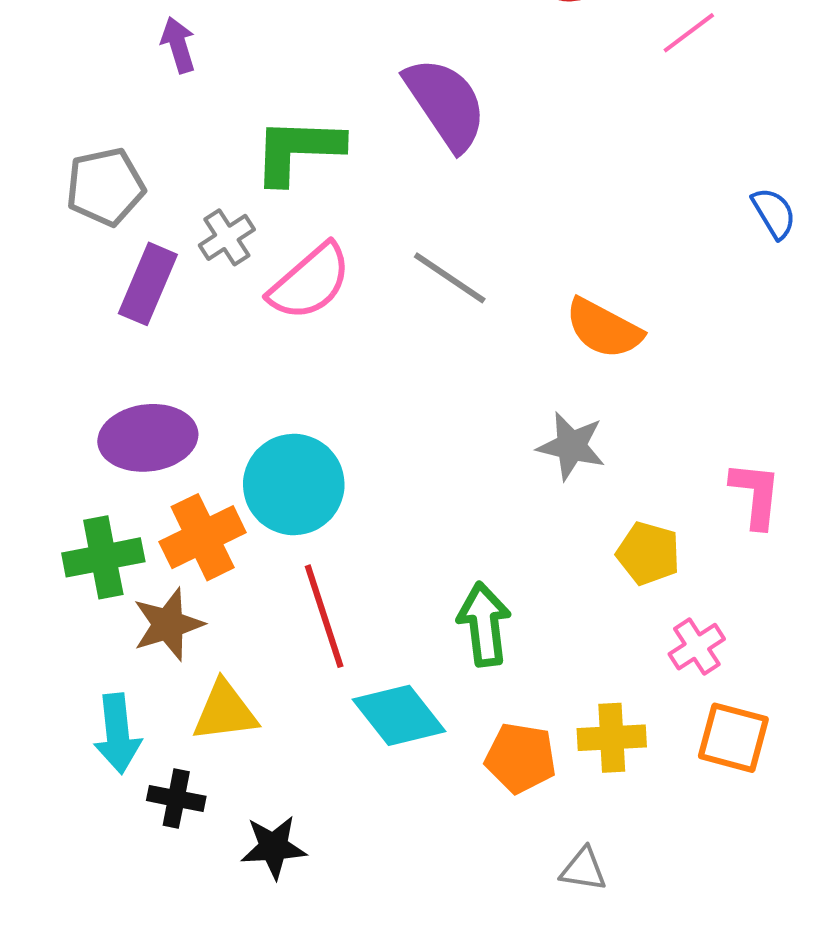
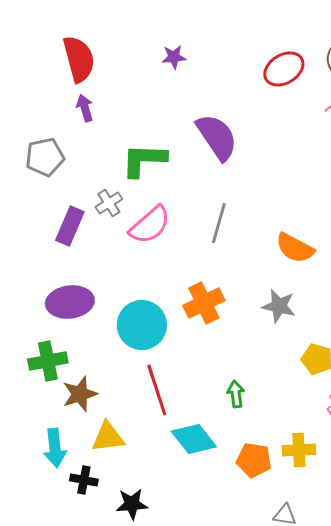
gray pentagon: (105, 187) -> (45, 157), moved
gray line: (450, 278) -> (219, 223), turned 72
orange cross: (203, 537) -> (204, 303), moved
green arrow: (484, 624) -> (236, 394), size x0.7

